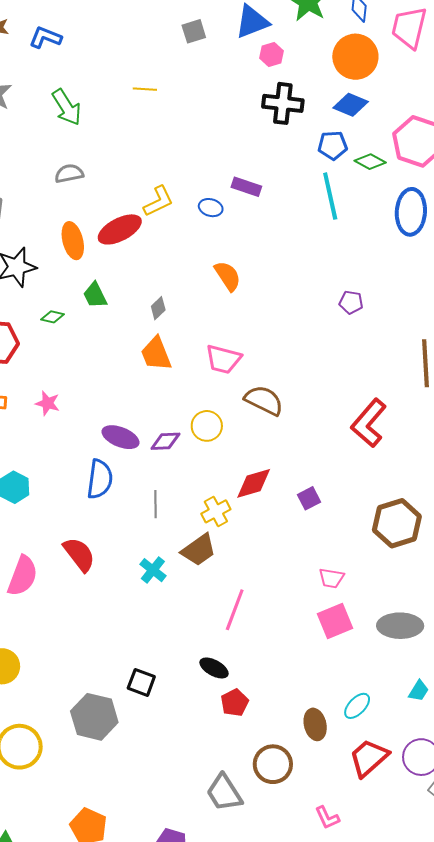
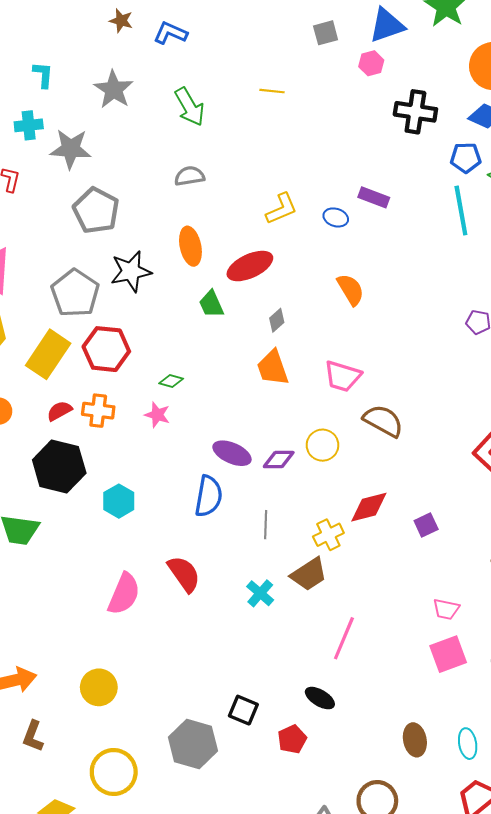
pink hexagon: (271, 54) -> (371, 63), moved
red ellipse: (120, 229) -> (250, 266), moved
green diamond: (52, 317) -> (171, 381), moved
red pentagon: (235, 703) -> (292, 739), moved
cyan ellipse: (357, 706) -> (468, 744), turned -56
brown ellipse: (315, 724) -> (415, 740), moved

